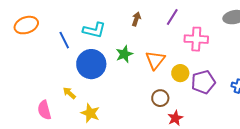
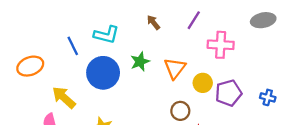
brown arrow: (136, 19) -> (153, 22), turned -56
orange ellipse: (26, 25) -> (30, 66), moved
yellow arrow: (69, 93) -> (64, 97), moved, size x1.6

